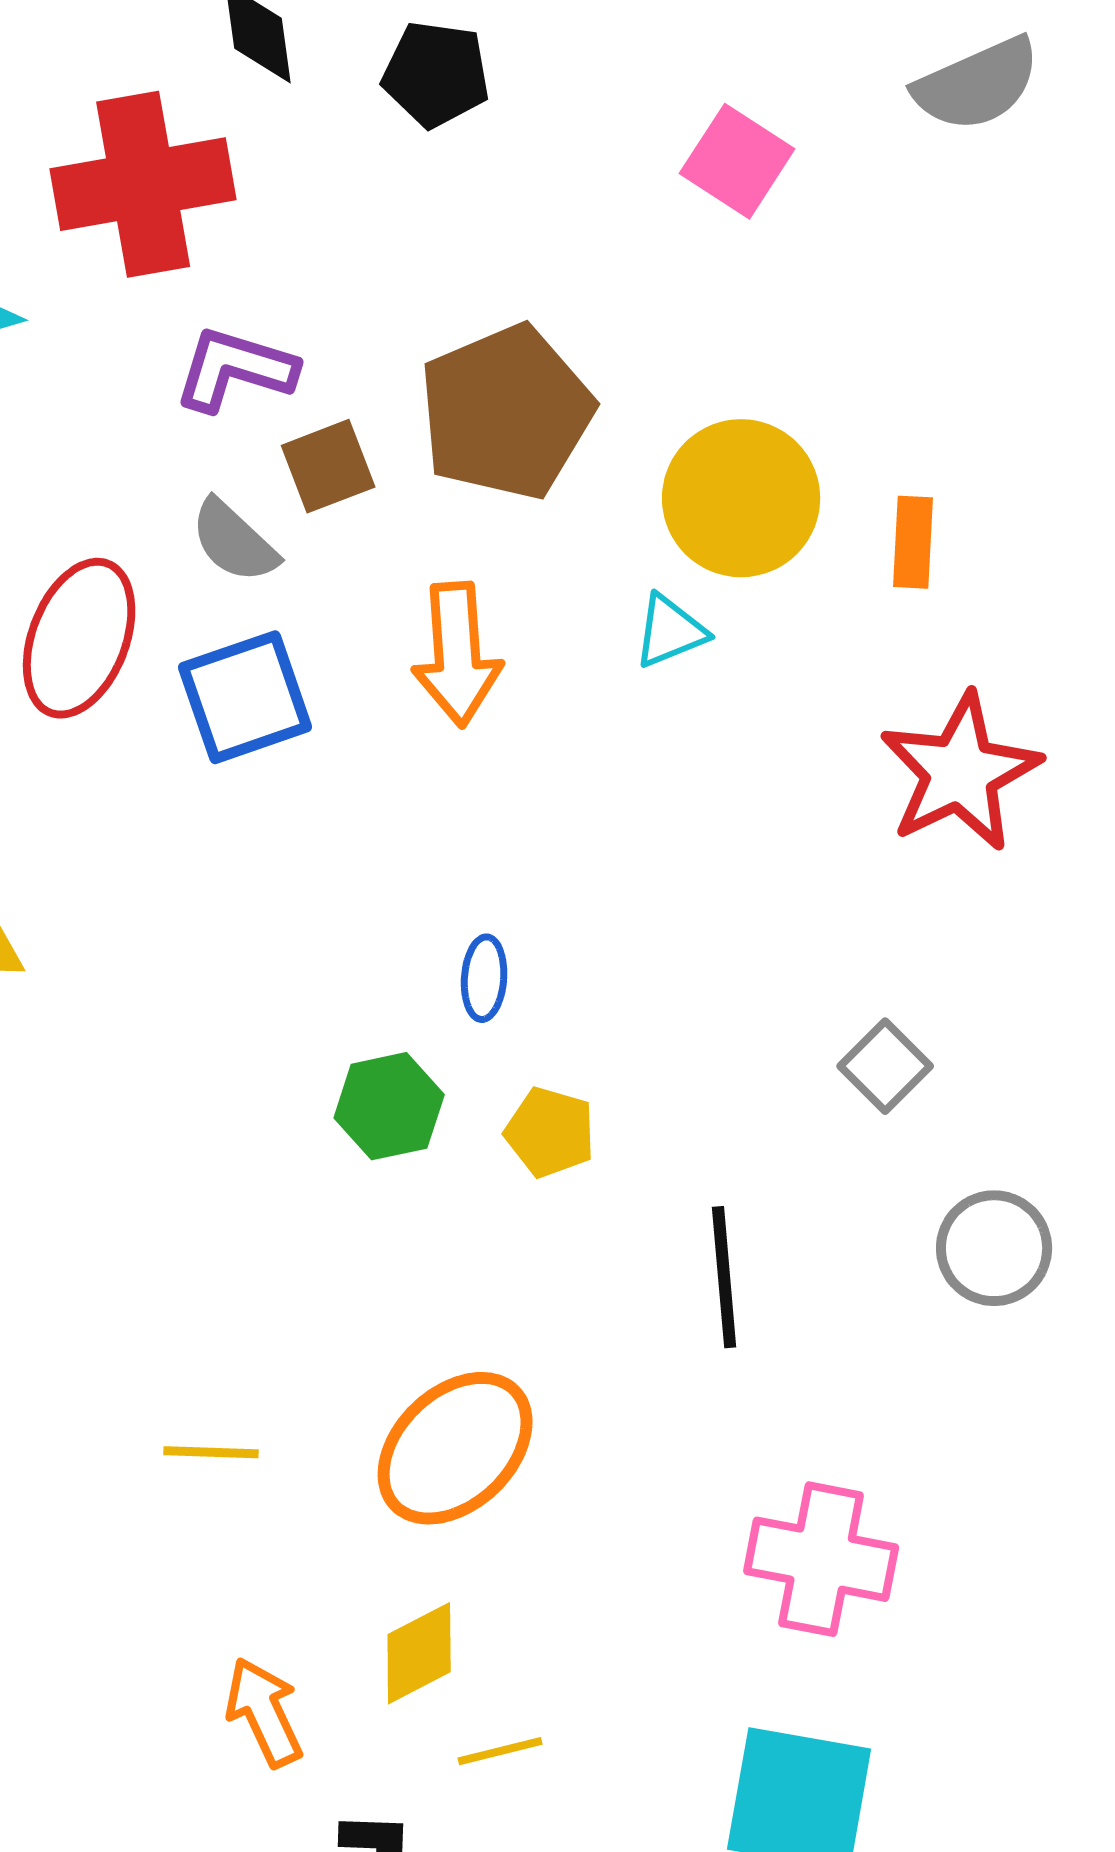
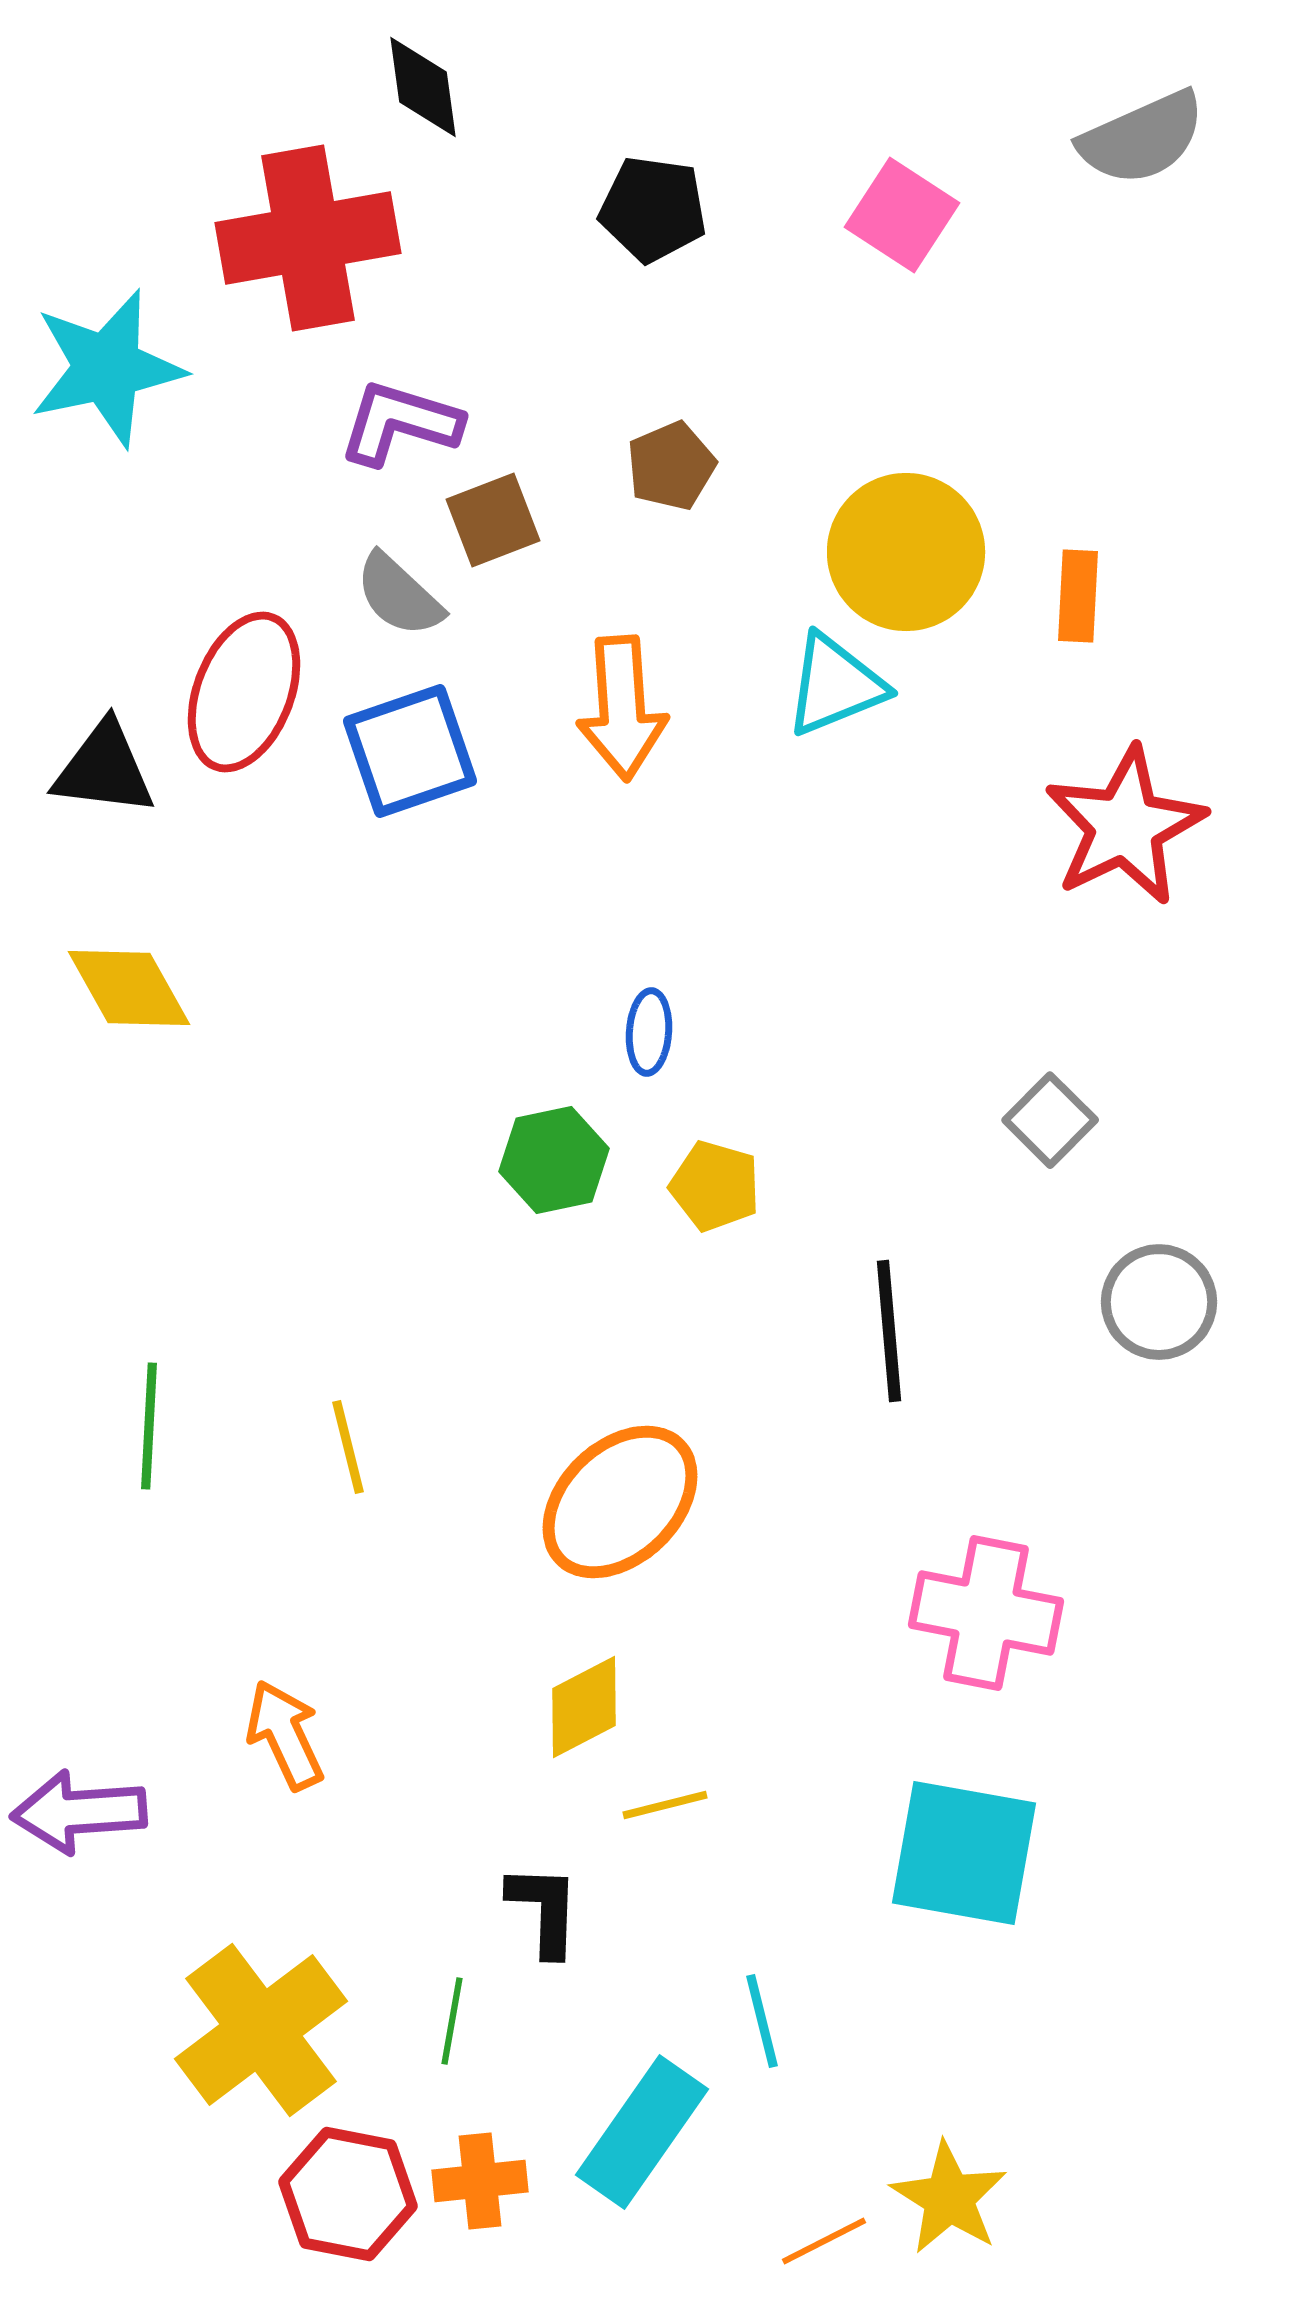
black pentagon: (436, 74) -> (653, 209), moved
brown pentagon: (506, 412) -> (671, 466), size x0.5
cyan triangle: (670, 631) -> (835, 685), size x1.4
yellow line: (211, 1452) -> (348, 1447), moved, turned 74
orange arrow: (264, 1712) -> (285, 1735), moved

